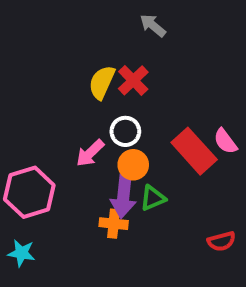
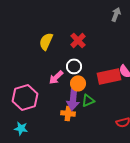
gray arrow: (153, 26) -> (116, 14), moved, turned 72
yellow semicircle: (102, 82) -> (46, 41), moved
red rectangle: (194, 151) -> (109, 76), turned -60

